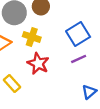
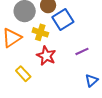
blue square: (78, 34) -> (63, 19), moved

